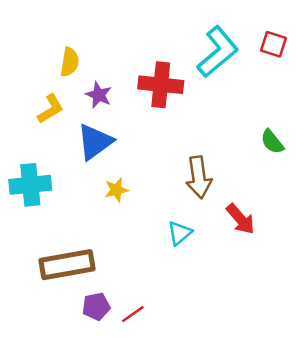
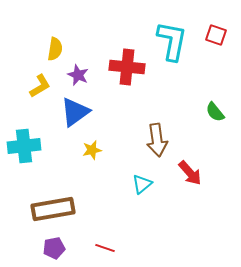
cyan L-shape: (218, 52) -> (172, 41), turned -39
purple pentagon: (96, 306) -> (54, 248), moved
red line: (133, 314) -> (105, 248), turned 54

